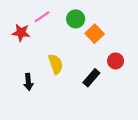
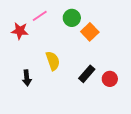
red circle: (116, 61) -> (110, 79), moved

